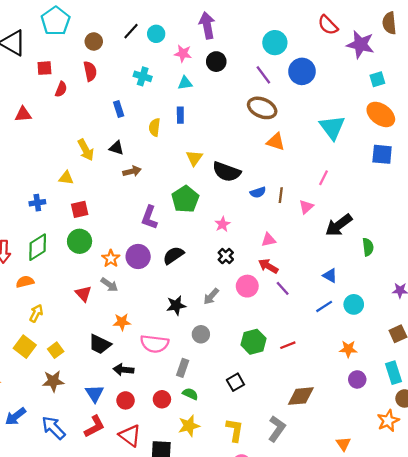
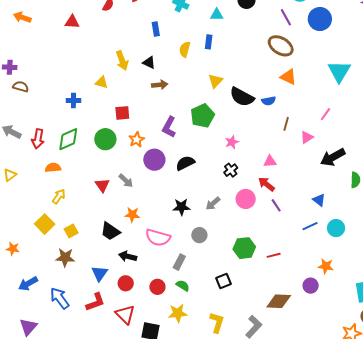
blue semicircle: (258, 192) -> (269, 101), moved
red square: (80, 209) -> (122, 113), moved
orange star: (111, 259) -> (137, 140), moved
purple circle: (357, 379) -> (311, 286), moved

